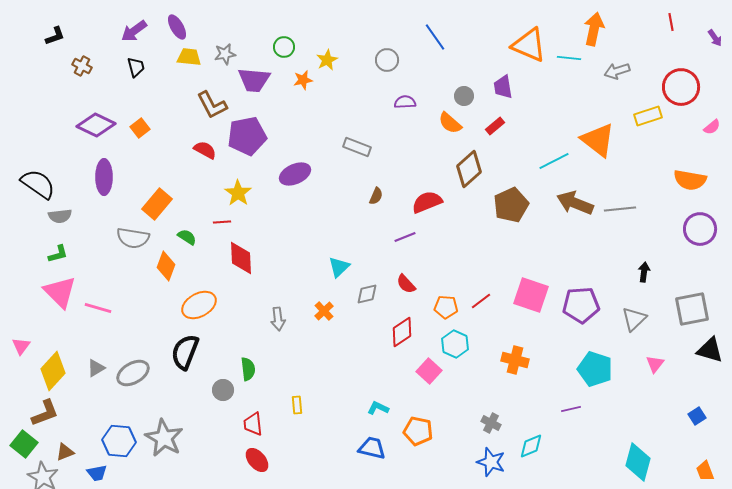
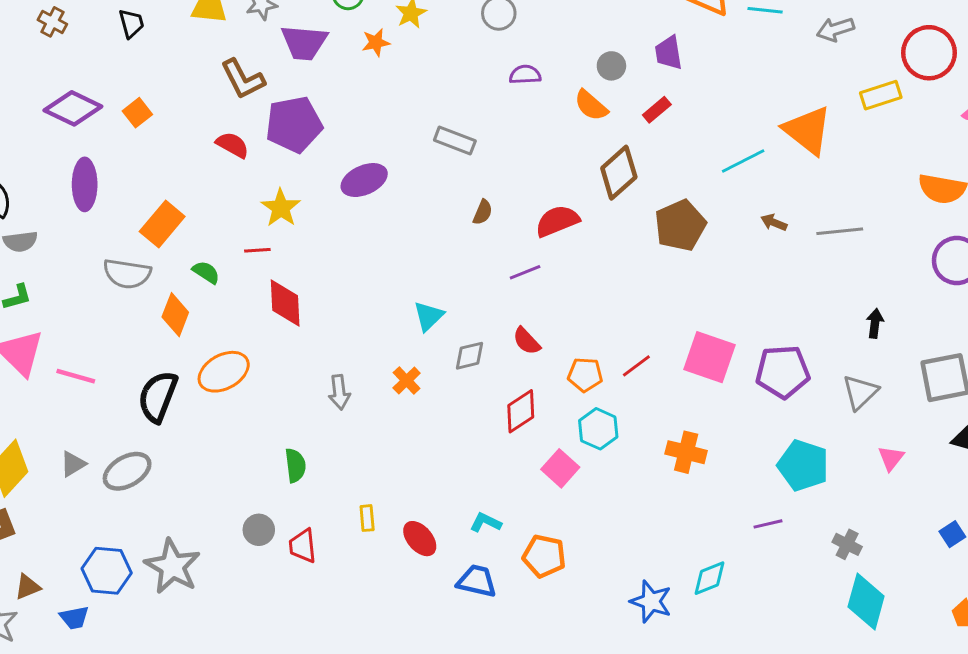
brown arrow: (575, 203) -> (774, 222), size x0.5
black semicircle: (185, 352) -> (158, 397), moved
gray circle: (223, 390) -> (259, 530), moved
gray cross: (491, 423) -> (847, 544), moved
red ellipse: (257, 460) -> (420, 539), moved

